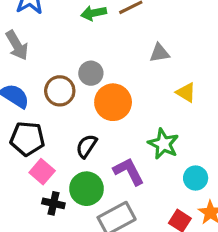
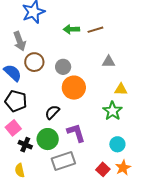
brown circle: (60, 91) -> (34, 62), moved
yellow triangle: (186, 92) -> (121, 89), turned -40
green star: (163, 144) -> (112, 111), moved
pink square: (42, 172) -> (13, 128), moved

